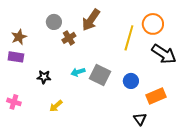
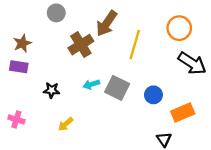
gray circle: (54, 22) -> (56, 13), moved
brown cross: (69, 38) -> (81, 45), size x1.5
yellow line: (129, 38) -> (135, 45), moved

